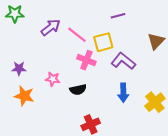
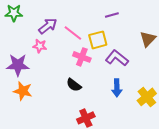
purple star: (19, 69) -> (18, 65), size x1.6
pink star: (53, 79) -> (40, 46), moved
black semicircle: (78, 90) -> (74, 85), turned 49

